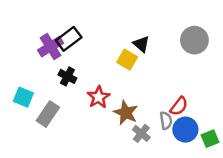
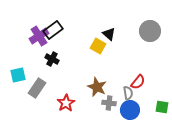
cyan square: (23, 97) -> (18, 75), turned -35
red star: (99, 97) -> (66, 103), moved
blue circle: (185, 130) -> (130, 110), moved
gray cross: (141, 133) -> (109, 103), turned -32
green square: (210, 139) -> (162, 107), turned 32

